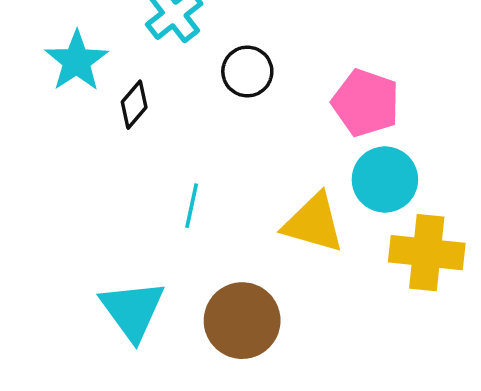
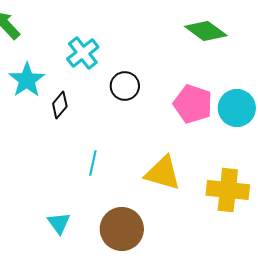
cyan circle: (385, 179) -> (237, 108), moved
cyan triangle: (132, 310) -> (59, 223), size x0.6

